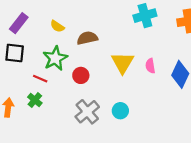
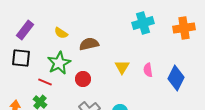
yellow triangle: (122, 63) -> (122, 67), size x0.7

